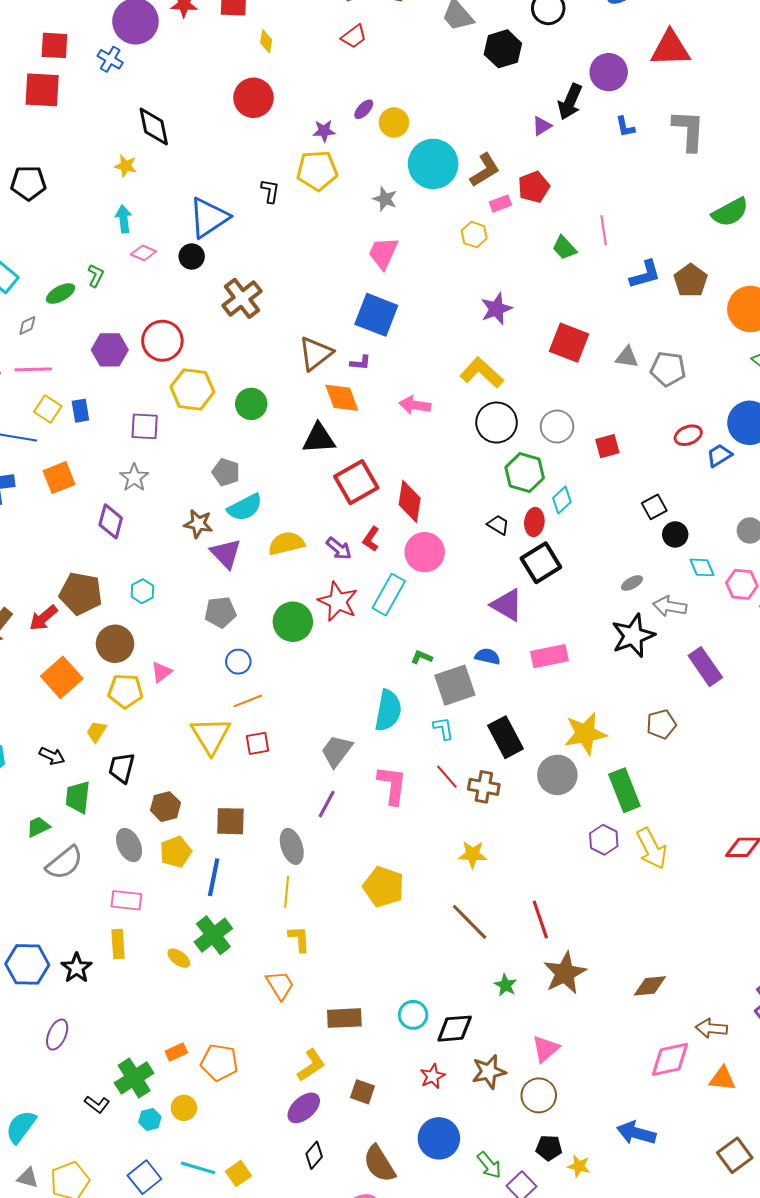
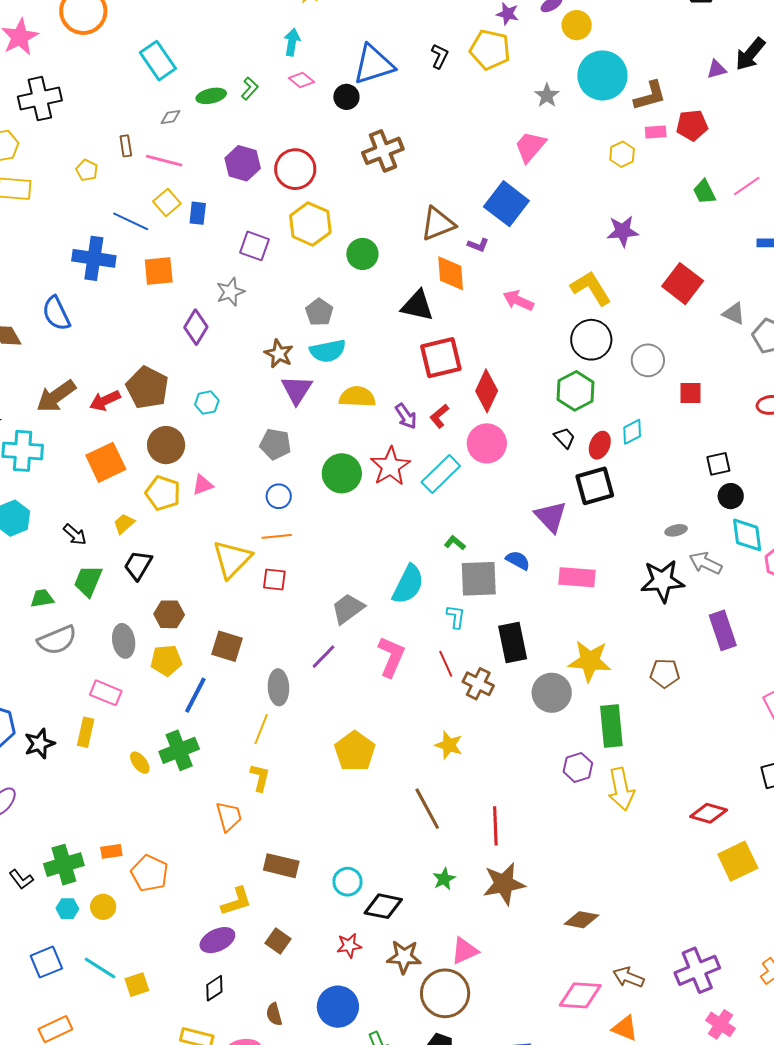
pink line: (604, 230) -> (747, 186), turned 48
green hexagon: (525, 473) -> (576, 391), moved
cyan diamond: (702, 567) -> (747, 535), size x1.4
brown circle: (539, 1095) -> (445, 993), size x1.4
brown semicircle: (379, 1164) -> (274, 1014), size x0.6

